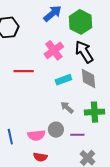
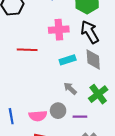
pink cross: (54, 50) -> (59, 30), turned 30
green cross: (94, 112) -> (98, 94), turned -36

